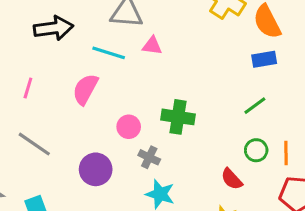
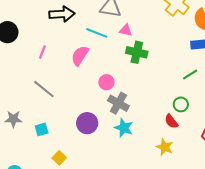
green cross: (178, 117) -> (137, 52), moved
green circle: (256, 150) -> (181, 104), moved
gray cross: (149, 157) -> (118, 103), size x1.5
purple circle: (96, 169) -> (87, 123), moved

